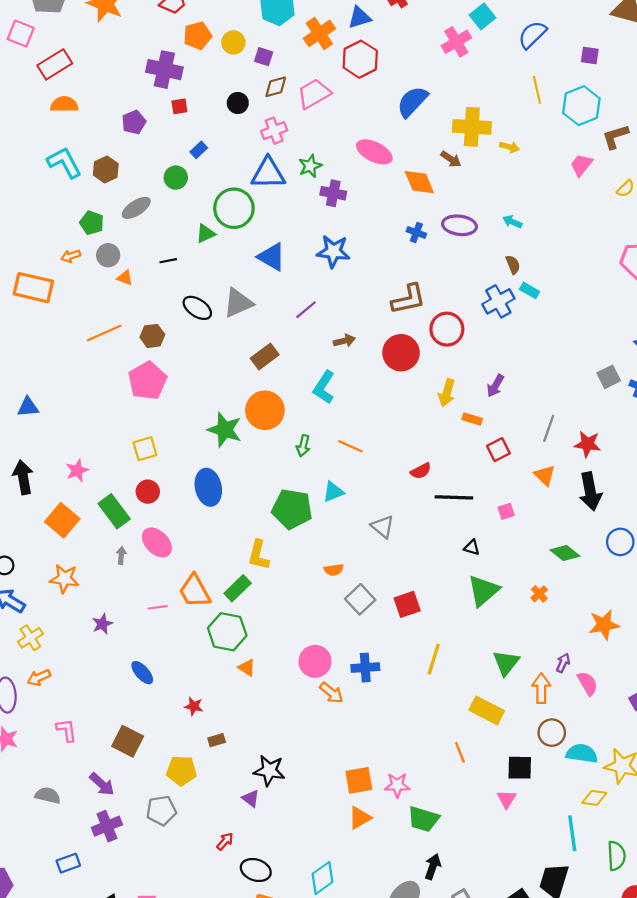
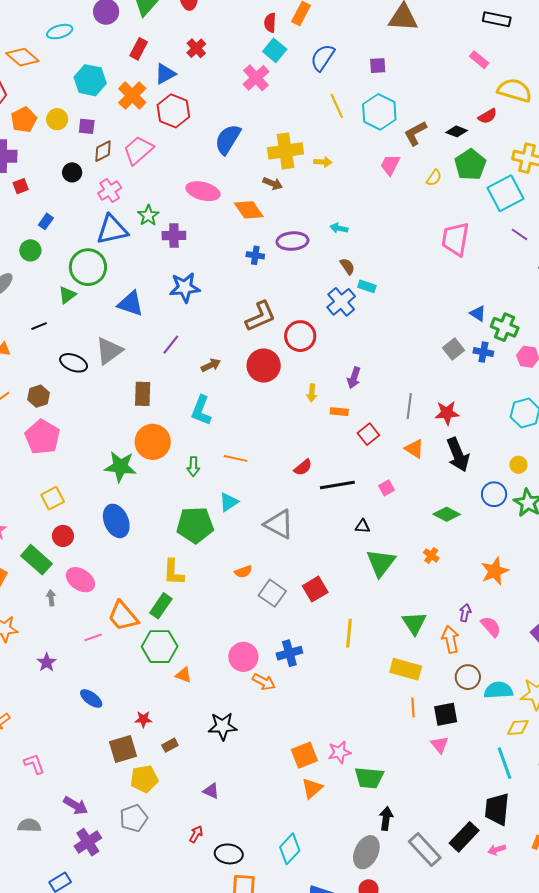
brown rectangle: (265, 356) -> (143, 394), turned -40
yellow arrow: (447, 393) -> (312, 393), size x0.7
gray triangle: (383, 527) -> (279, 524), size x1.4
brown square: (128, 741) -> (123, 749), moved, turned -32
orange line: (460, 752) -> (413, 708), moved, turned 30
black star: (269, 771) -> (223, 726), moved

